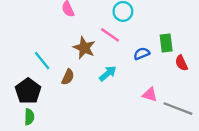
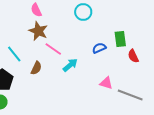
pink line: (110, 35) -> (53, 49), moved
brown star: (84, 48) -> (38, 31), moved

